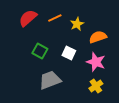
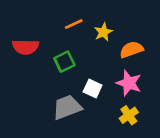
red semicircle: (28, 18) -> (25, 47), moved, turned -138
green square: (40, 51) -> (64, 62), moved, turned 35
white square: (69, 53) -> (93, 88), moved

